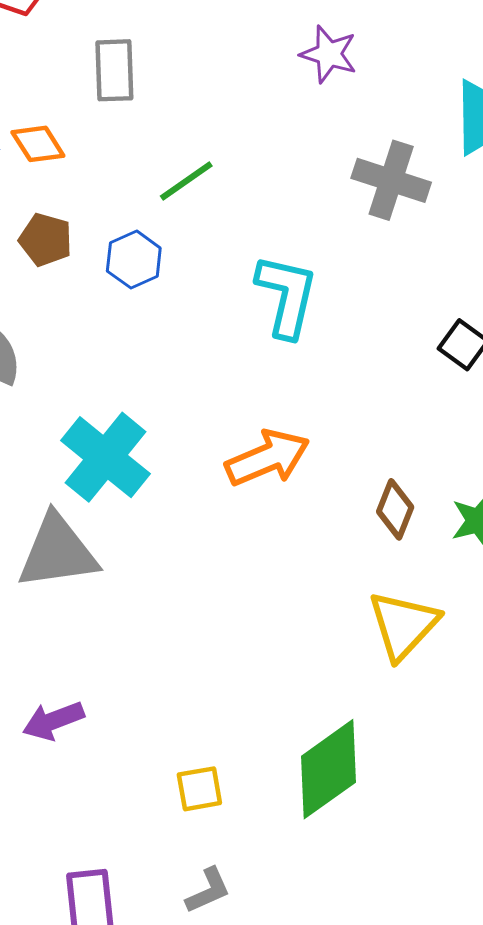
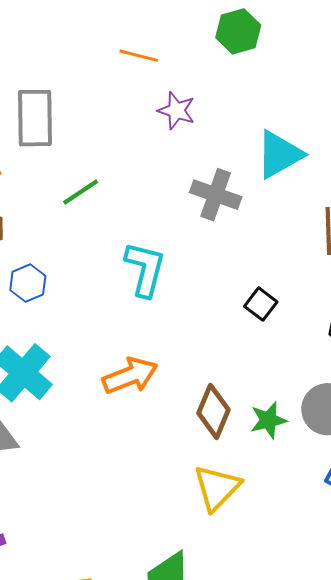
gray rectangle: (114, 70) -> (35, 118), size x1.4
blue hexagon: (134, 260) -> (28, 283), moved
brown diamond: (395, 509) -> (213, 411), size x1.4

